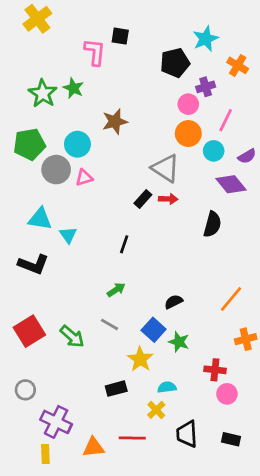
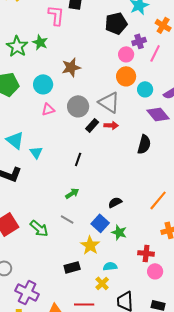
pink line: (226, 120) -> (155, 53), moved
gray circle: (56, 170) -> (78, 106), moved
cyan triangle: (40, 219) -> (15, 140), turned 30

